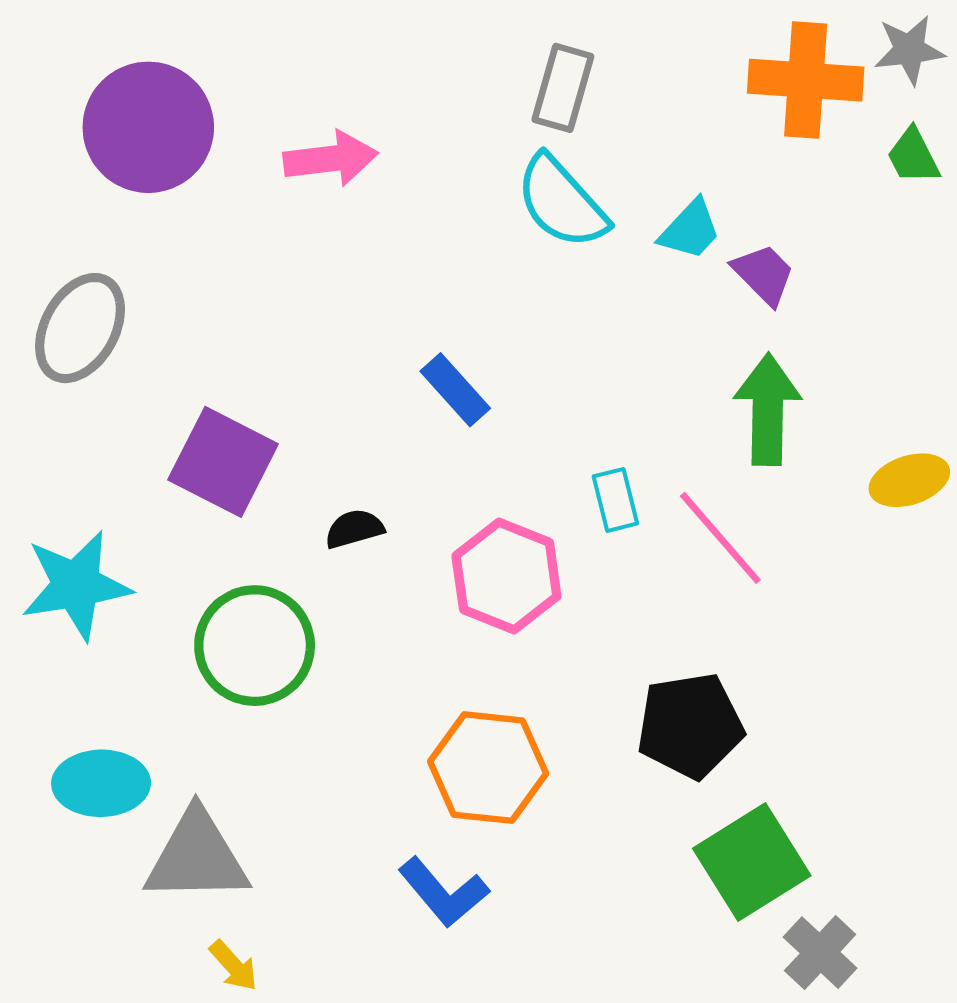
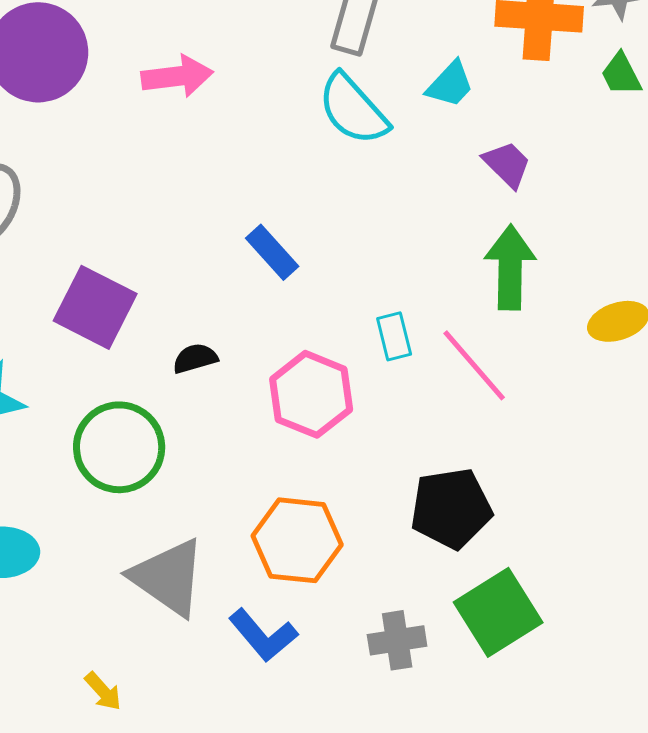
cyan trapezoid: (690, 230) -> (450, 84), moved
gray triangle: (197, 857) -> (168, 577), moved, turned 36
gray cross: (820, 953) -> (397, 640), moved, turned 38

